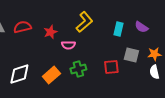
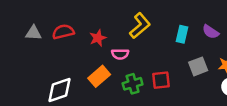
gray square: (131, 55) -> (198, 66), turned -35
red square: (111, 67) -> (161, 80), moved
orange rectangle: (51, 75) -> (99, 76), moved

